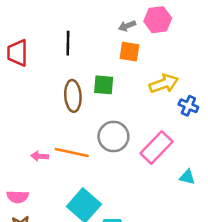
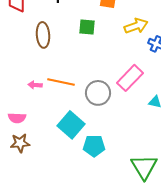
brown ellipse: (73, 96) -> (43, 35), moved
gray circle: (113, 136) -> (98, 93), moved

